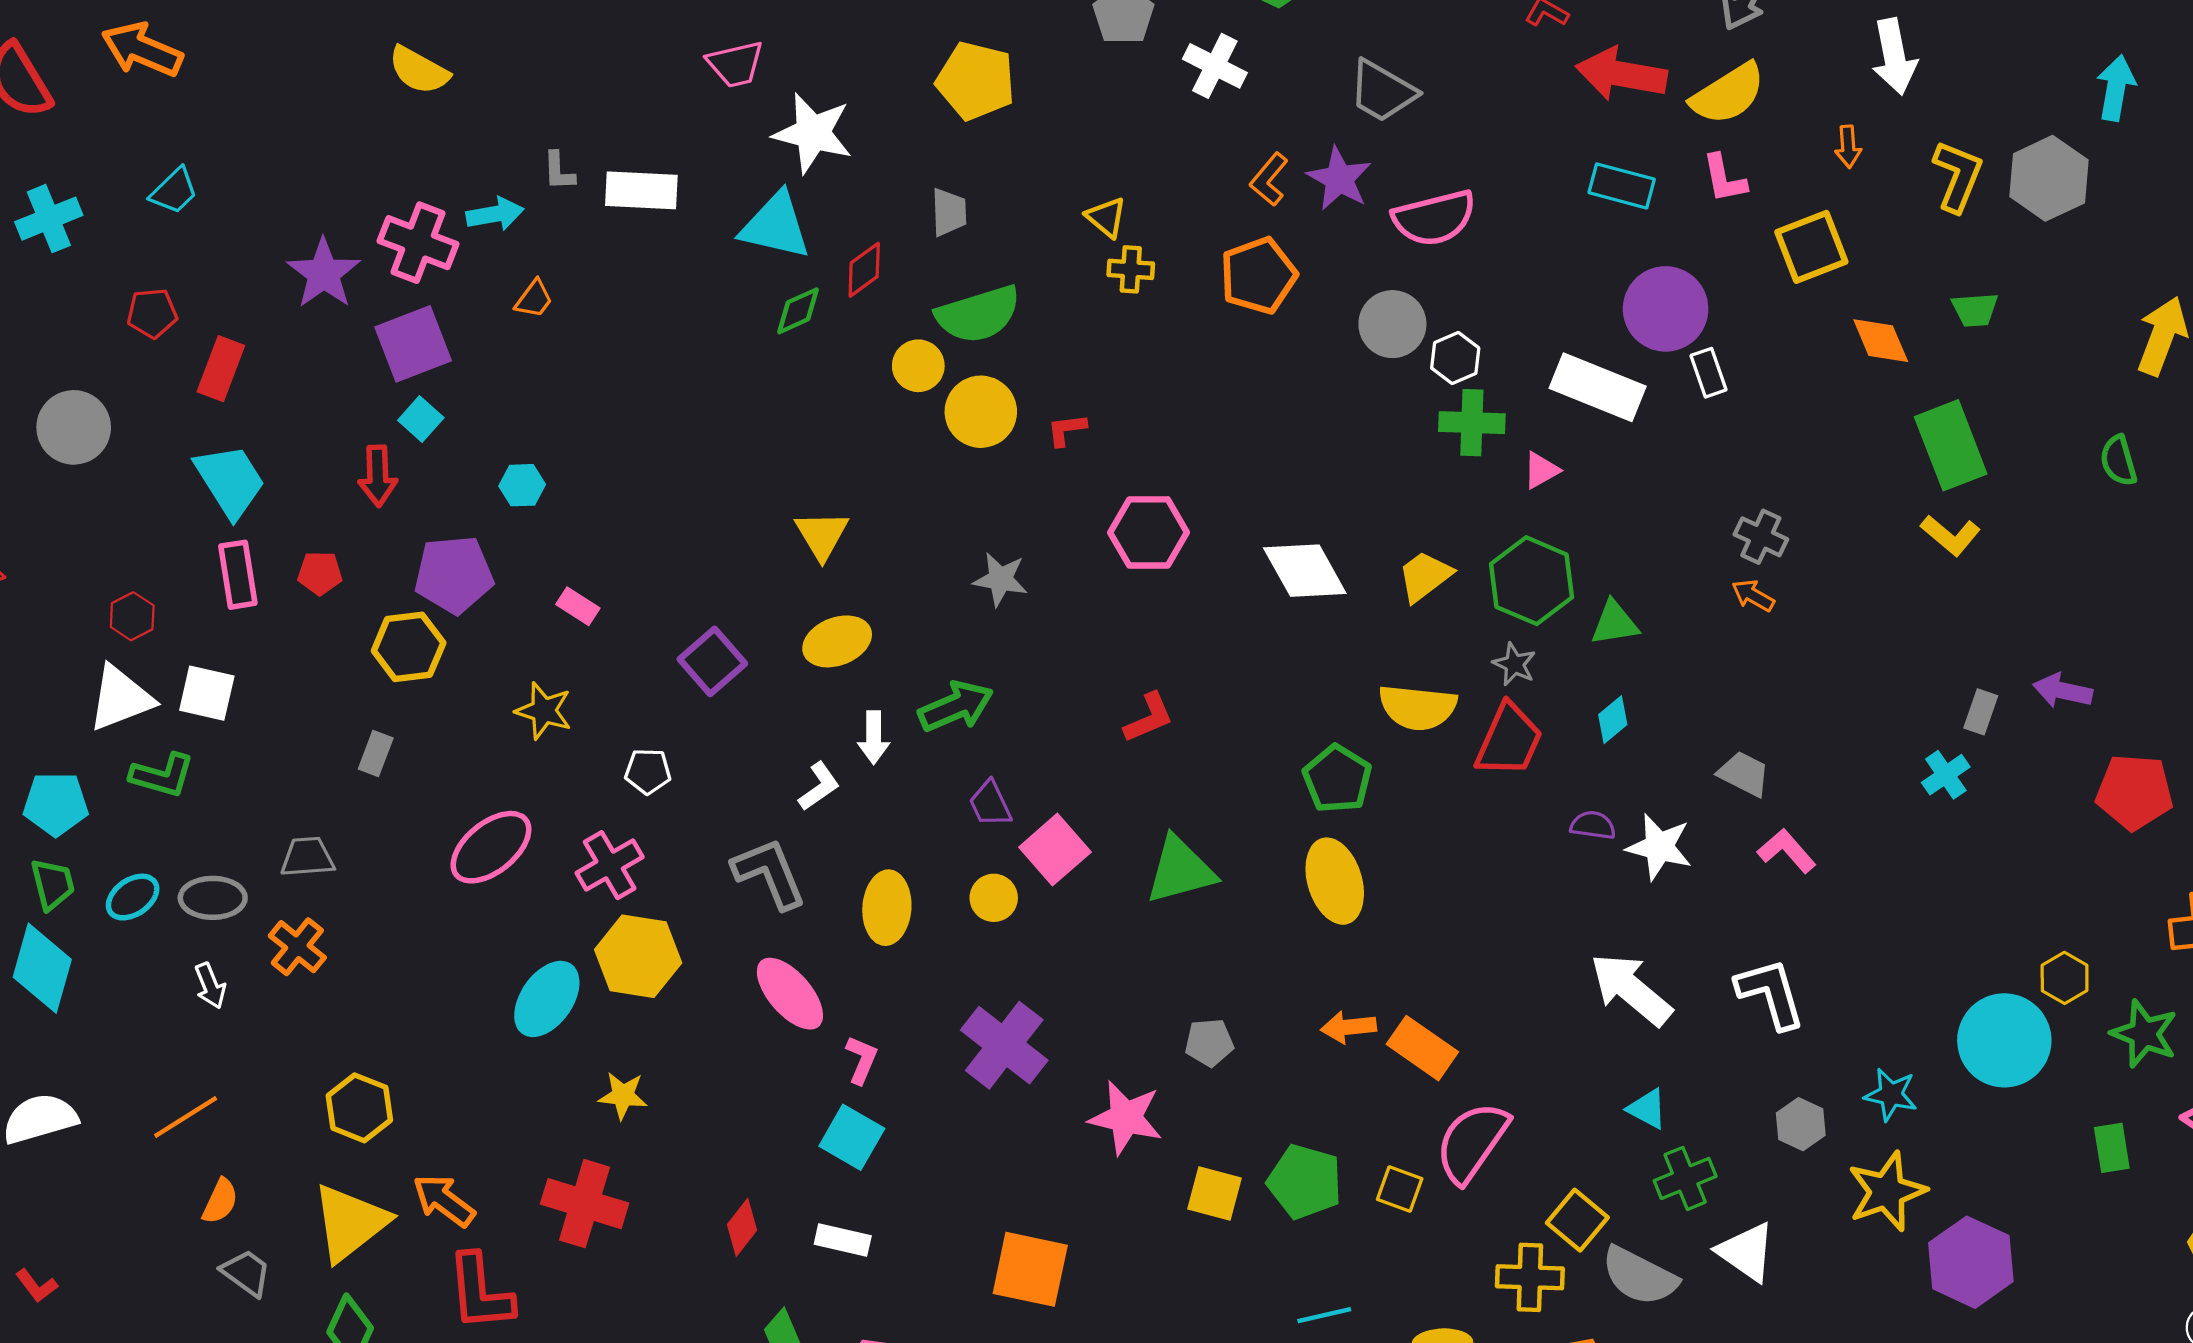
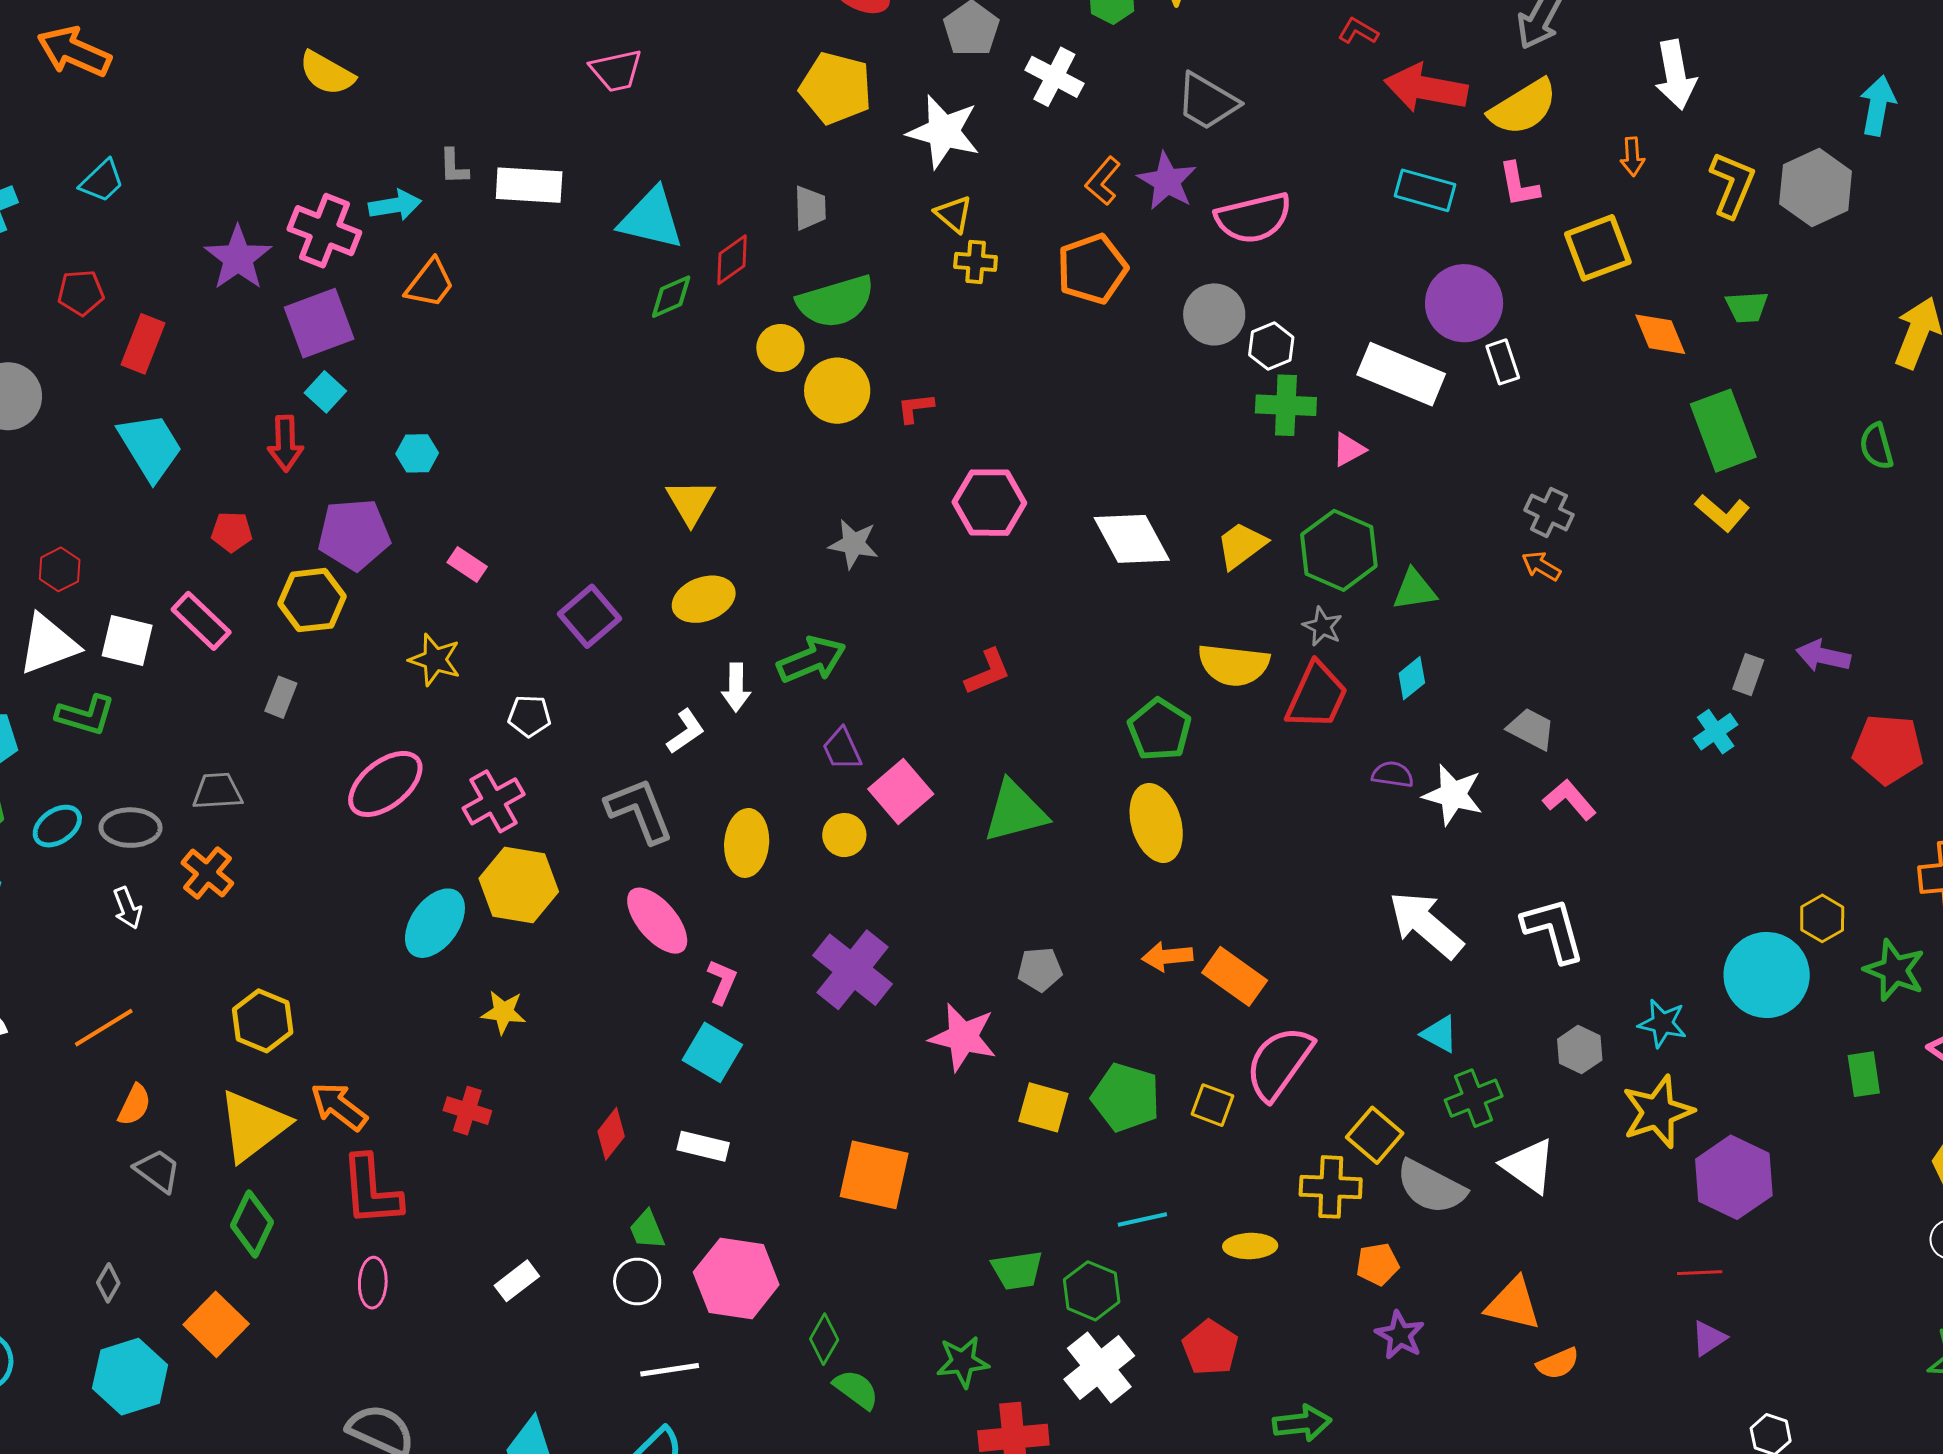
white star: (813, 133) -> (944, 132), moved
orange trapezoid: (534, 299) -> (430, 283), size x1.4
pink rectangle: (238, 575) -> (201, 621), moved, turned -38
red cross: (585, 1204) -> (467, 1111), size x0.6

